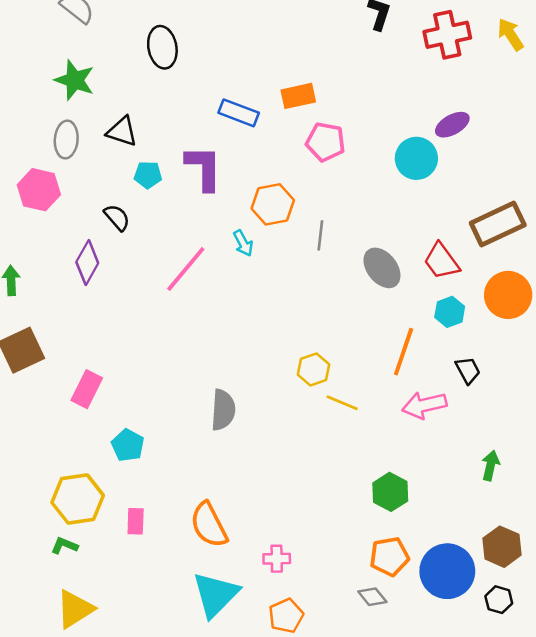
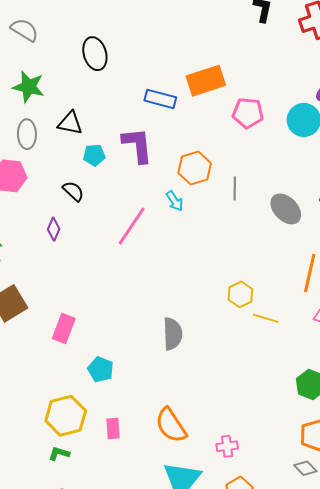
orange rectangle: (298, 96) -> (206, 81), size x1.4
pink pentagon: (326, 142) -> (248, 113), moved
purple diamond: (87, 263) -> (54, 229), size x0.7

